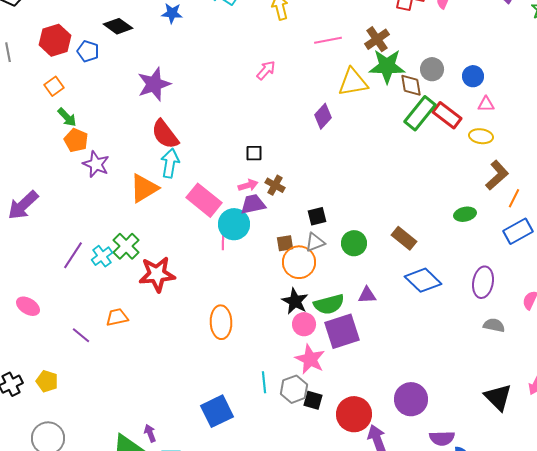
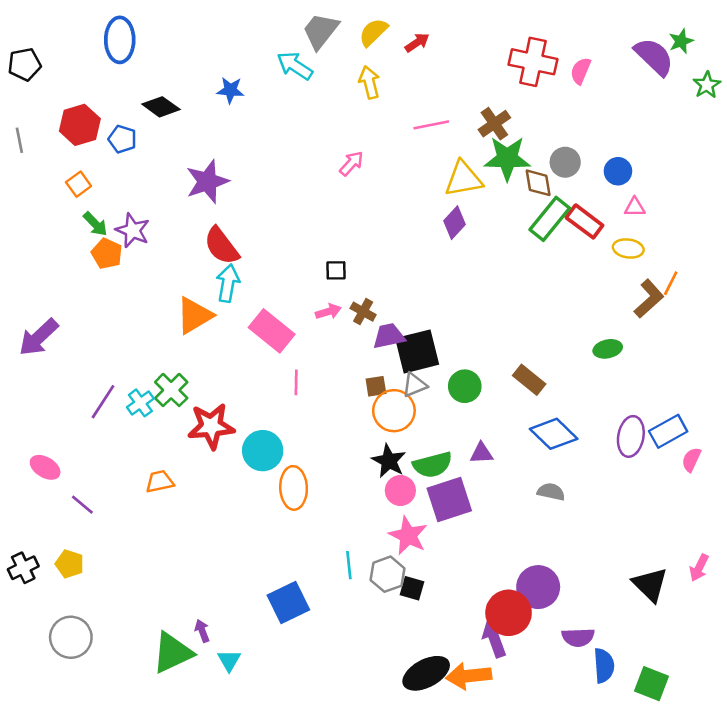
purple diamond: (323, 116) -> (454, 223), moved
purple star: (96, 164) -> (133, 230), moved
orange line: (514, 198) -> (671, 283), moved
purple trapezoid: (253, 204) -> (389, 336), moved
black square: (317, 216) -> (417, 351), size x1.8
cyan circle: (234, 224) -> (263, 451), moved
blue rectangle: (518, 231) -> (668, 431), moved
gray semicircle: (494, 325) -> (551, 492), moved
purple line: (81, 335) -> (82, 505), moved
red circle: (354, 414) -> (509, 613), moved

